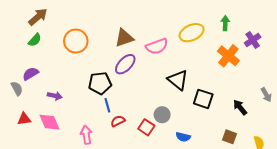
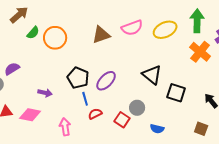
green arrow: (225, 23) -> (197, 21), size x1.6
green semicircle: (35, 40) -> (33, 33), moved
pink semicircle: (157, 46) -> (132, 28), moved
purple ellipse: (125, 64) -> (106, 81), moved
black pentagon: (100, 83) -> (78, 78), turned 30
purple arrow: (55, 96) -> (45, 93), moved
pink diamond: (49, 122) -> (30, 115), turned -55

